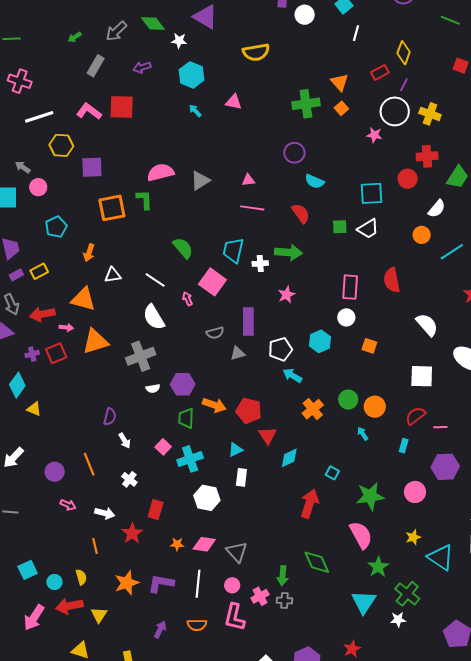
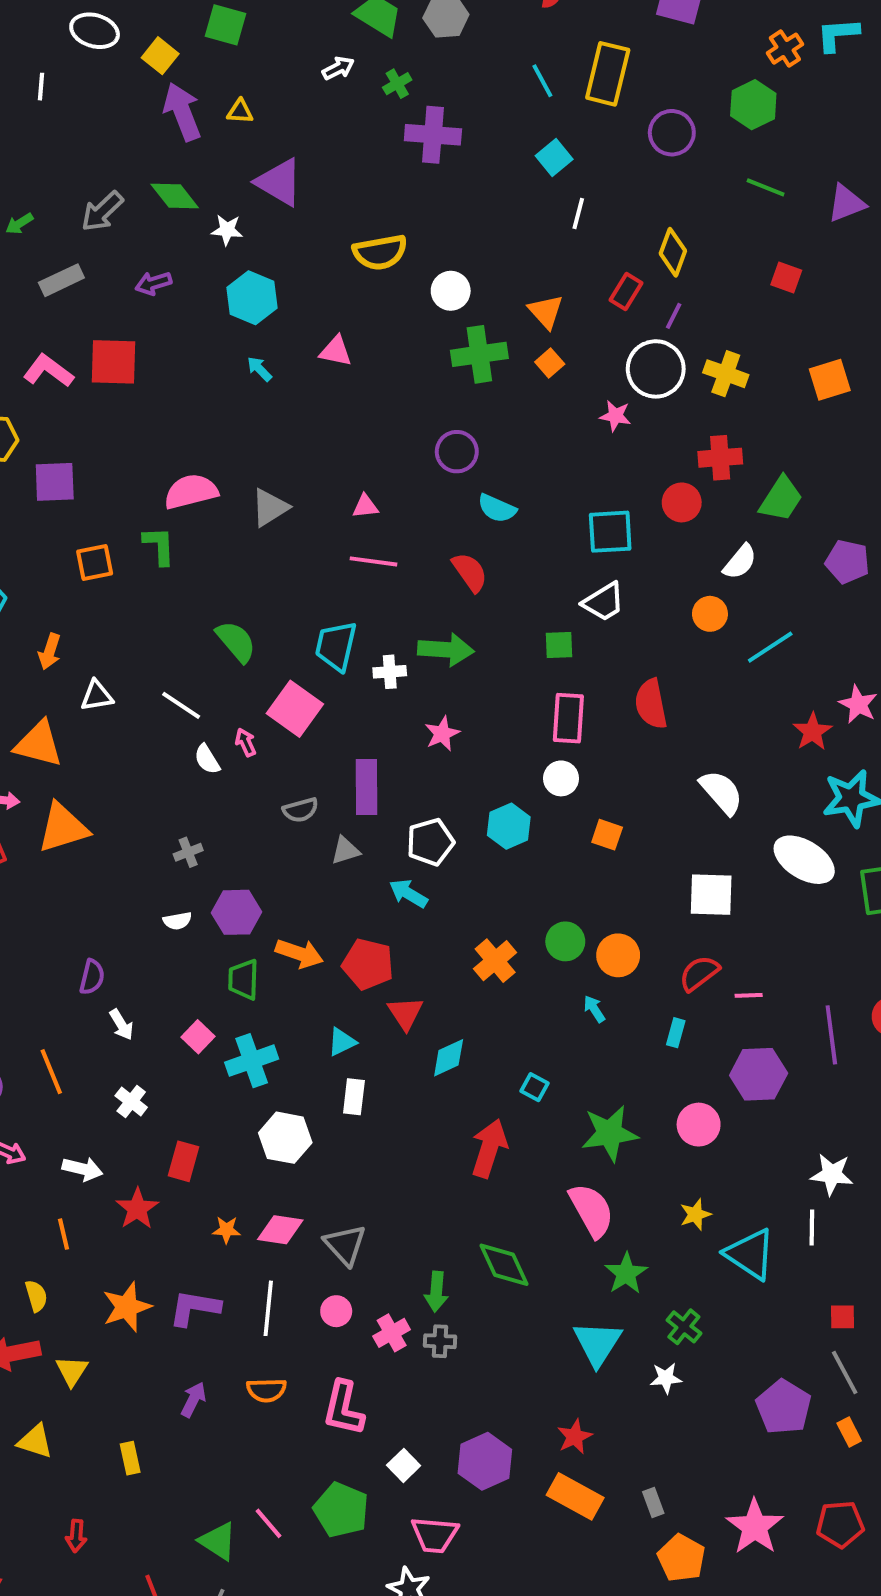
white circle: (305, 15) -> (451, 291), moved
gray rectangle: (96, 66) -> (61, 280), turned 35
red rectangle: (380, 72) -> (626, 292), turned -30
orange square: (112, 208) -> (95, 563), size x0.7
green square: (340, 227) -> (559, 645), moved
white semicircle: (154, 317) -> (207, 759), moved, size x0.6
gray cross: (141, 356) -> (188, 852), moved, size x0.5
cyan arrow: (292, 375) -> (408, 893), moved
green cross: (407, 594) -> (684, 1327), size x0.7
pink L-shape: (234, 617) -> (343, 1408), moved

